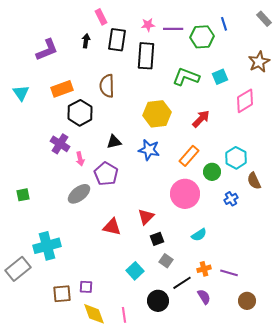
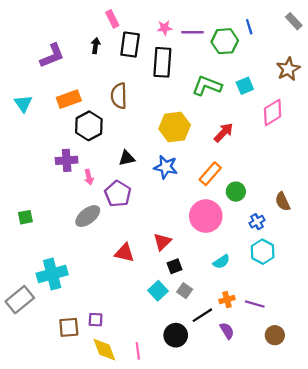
purple cross: (60, 144) -> (67, 160), turned -36
cyan hexagon: (236, 158) -> (263, 252), moved
cyan square: (135, 271) -> (158, 291), moved

